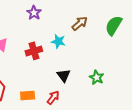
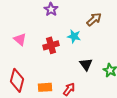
black triangle: (64, 75) -> (86, 64), moved

